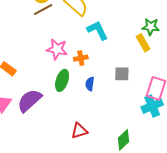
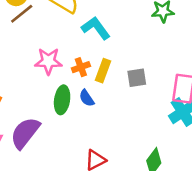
yellow rectangle: (143, 43) -> (103, 71), moved, turned 60
blue semicircle: (90, 84) -> (87, 98), moved, turned -32

